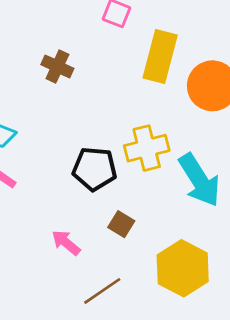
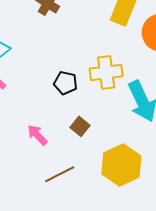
black pentagon: (95, 169) -> (65, 83), size x0.7

